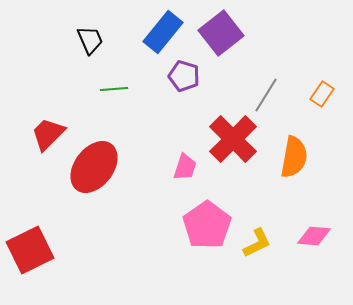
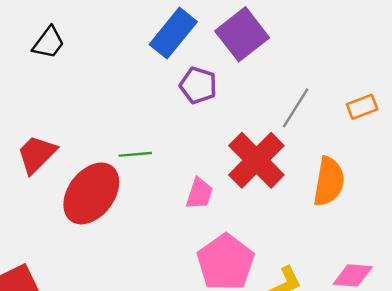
black trapezoid: (90, 40) -> (49, 43), moved, turned 60
green line: (114, 89) -> (135, 154), moved
orange rectangle: (322, 94) -> (362, 107), turned 35

